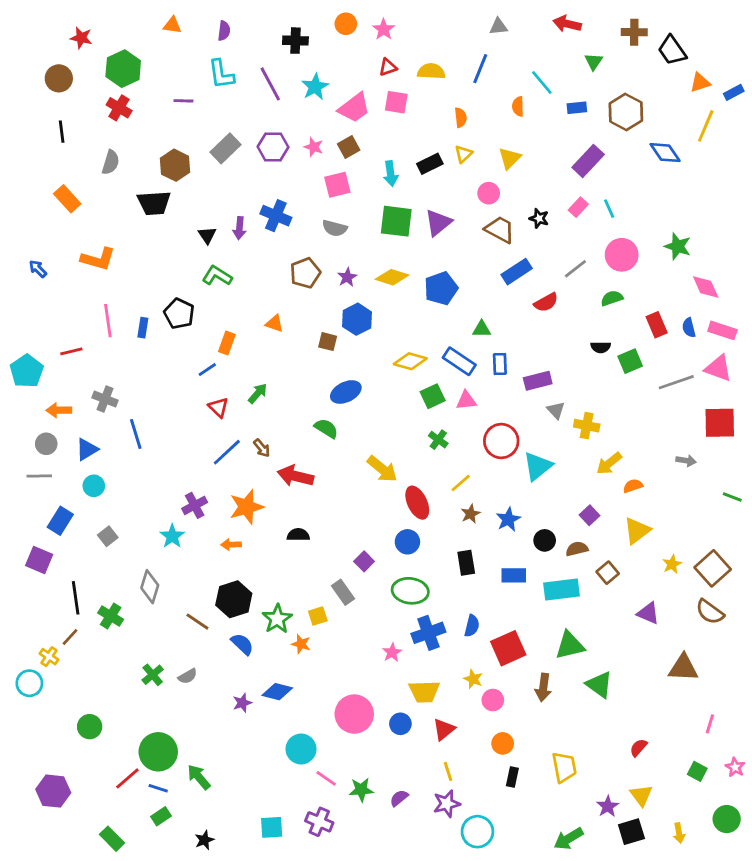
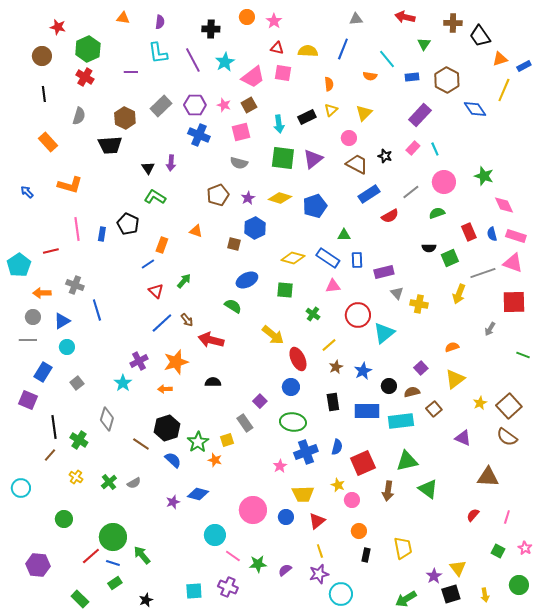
red triangle: (388, 67) -> (277, 48), turned 32
orange semicircle: (518, 106) -> (370, 76), turned -80
blue cross: (276, 216) -> (199, 135), moved
green square: (433, 396) -> (285, 290), moved, turned 30
gray arrow: (686, 461) -> (490, 329), turned 112
yellow arrow: (609, 463) -> (459, 294), moved, turned -30
blue rectangle: (514, 575) -> (367, 411), size x1.4
yellow cross: (49, 657) -> (76, 477), moved
red semicircle: (638, 748) -> (473, 515), moved

